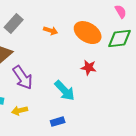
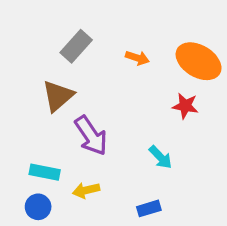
red star: (89, 68) -> (185, 106), moved
cyan arrow: (65, 91) -> (160, 157), size x0.7

